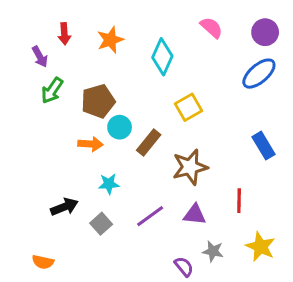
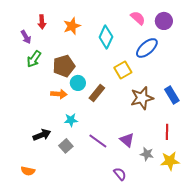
purple circle: (265, 32) -> (164, 21), moved
blue ellipse: (259, 74) -> (147, 48), moved
brown star: (190, 167) -> (142, 98), moved
red line: (239, 201) -> (167, 132), moved
purple triangle: (195, 215) -> (127, 140), turned 35
purple line: (150, 216) -> (98, 141), turned 72
yellow star: (260, 247) -> (170, 161), turned -30
gray star: (213, 251) -> (147, 154), moved

